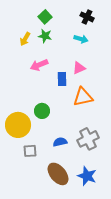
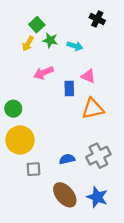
green square: (45, 17) -> (37, 25), moved
cyan arrow: (81, 39) -> (75, 46), moved
pink triangle: (79, 68) -> (88, 76), turned 48
green circle: (42, 111) -> (13, 109), moved

